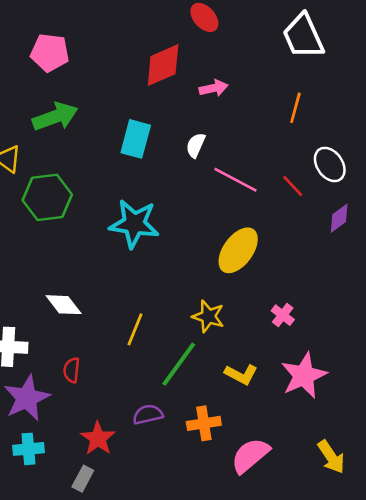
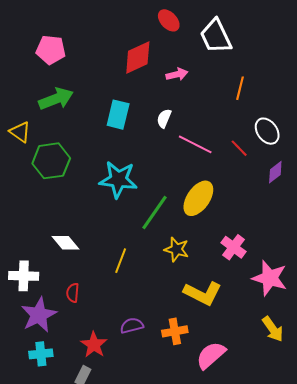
white trapezoid: (303, 36) -> (216, 36), moved
pink cross: (283, 315) -> (234, 247), size x1.4
green line: (179, 364) -> (154, 212), moved
yellow L-shape: (241, 374) -> (203, 293), size x1.5
pink star: (304, 375) -> (270, 278), moved, turned -30
yellow arrow: (331, 457) -> (273, 329), moved

